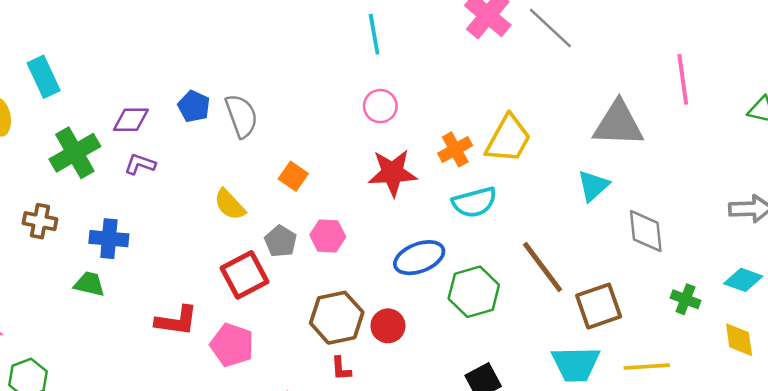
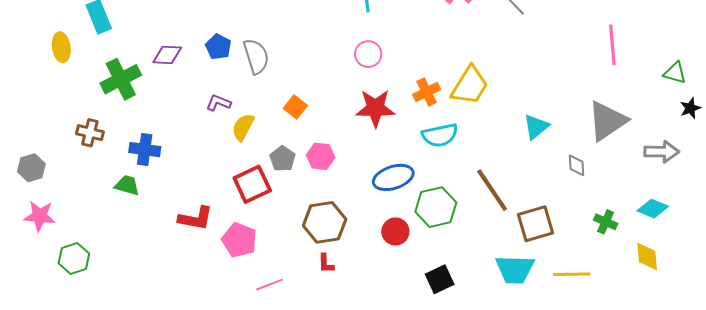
gray triangle: (618, 124) -> (607, 121), moved, turned -39
purple L-shape: (140, 164) -> (218, 103), moved
yellow semicircle: (230, 205) -> (243, 127), turned 68
gray diamond: (646, 231) -> (576, 165), size x0.6
red circle: (388, 326) -> (395, 232), moved

